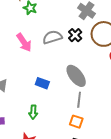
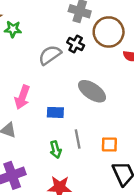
pink arrow: (24, 42) -> (22, 97), moved, turned 72
gray line: (79, 100) -> (78, 139), moved

